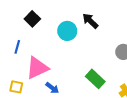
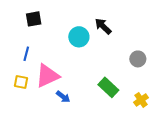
black square: (32, 19) -> (34, 19), moved, turned 35
yellow square: (16, 87) -> (21, 82), moved

